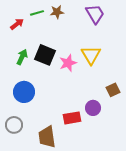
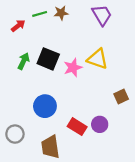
yellow triangle: (91, 55) -> (98, 59), turned -40
blue circle: (24, 92) -> (45, 106), moved
purple circle: (93, 108) -> (100, 124), moved
red rectangle: (72, 118) -> (77, 127), turned 42

